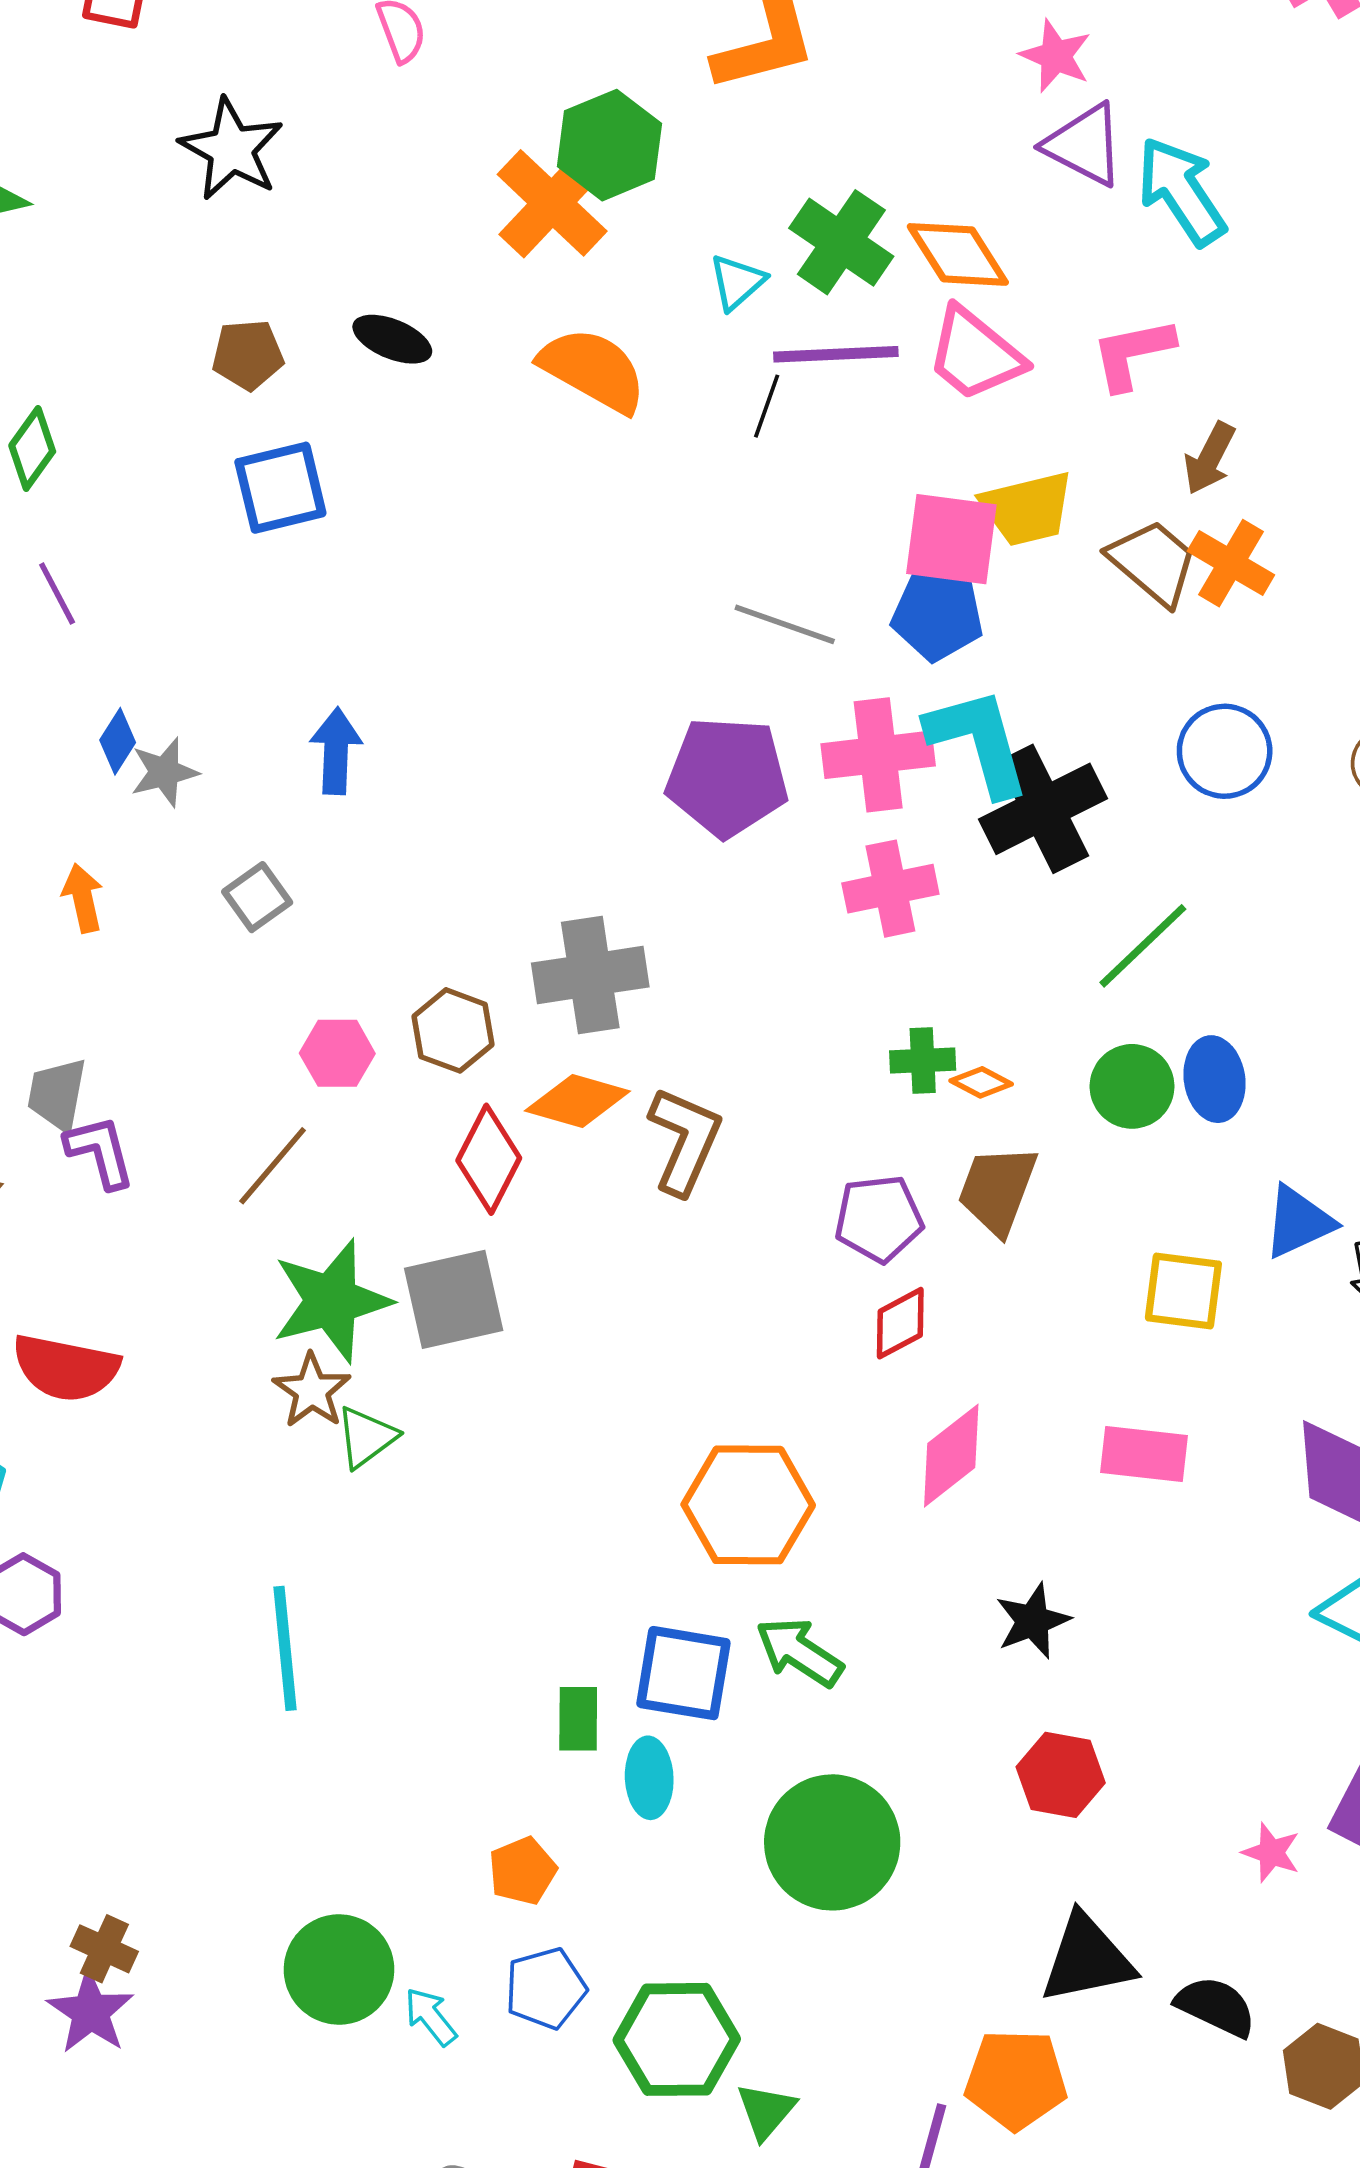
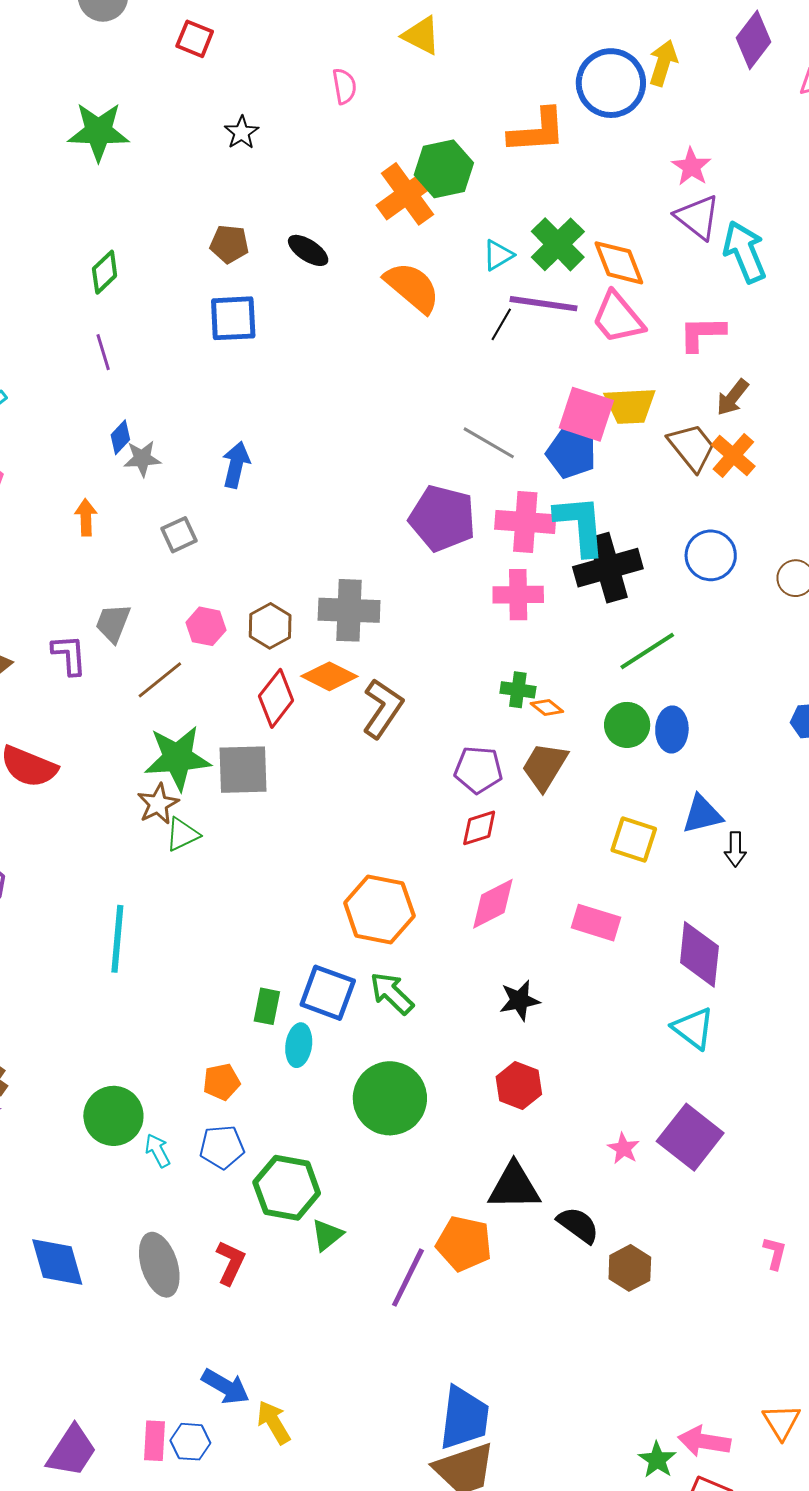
black star: (232, 149) -> (242, 133), size x0.6
gray trapezoid: (57, 1094) -> (113, 623), moved

